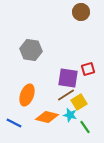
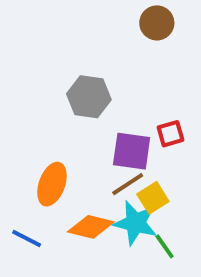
gray hexagon: (31, 50) -> (89, 97), moved
cyan star: (70, 115) -> (135, 223), size x1.6

